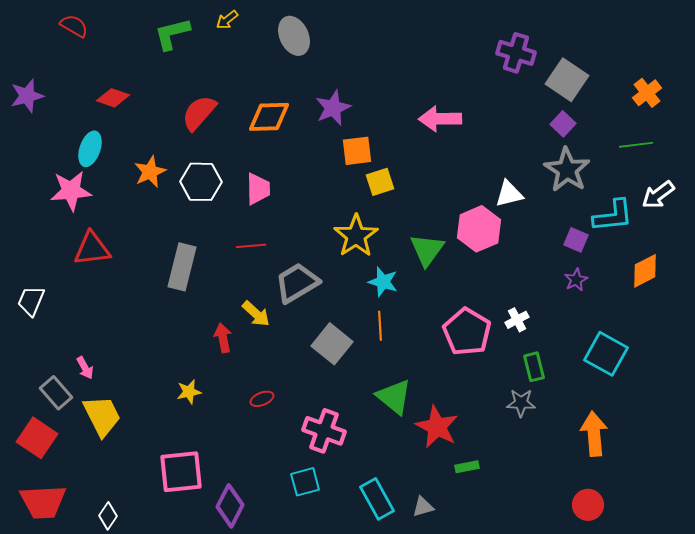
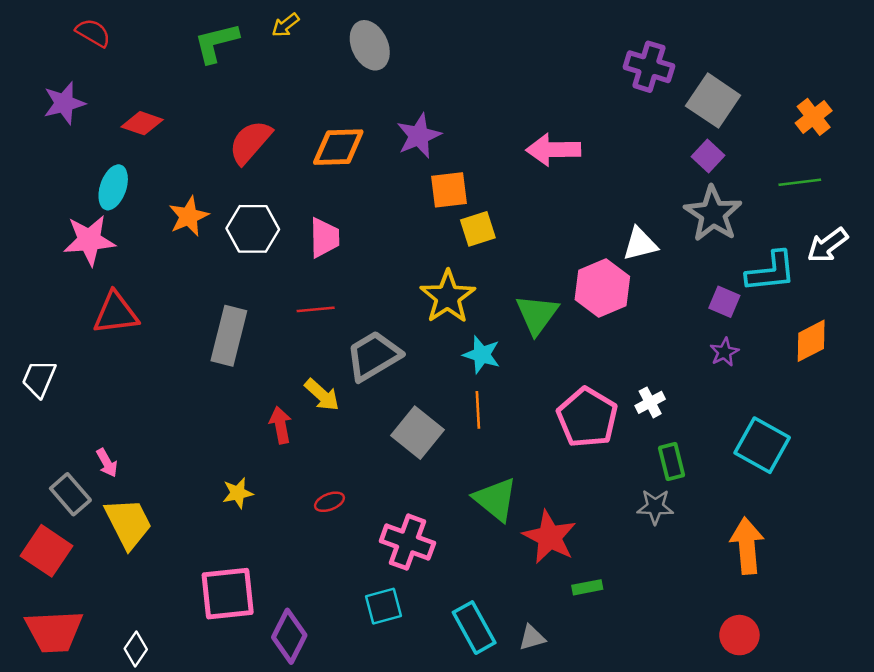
purple star: (27, 96) -> (64, 103), moved

